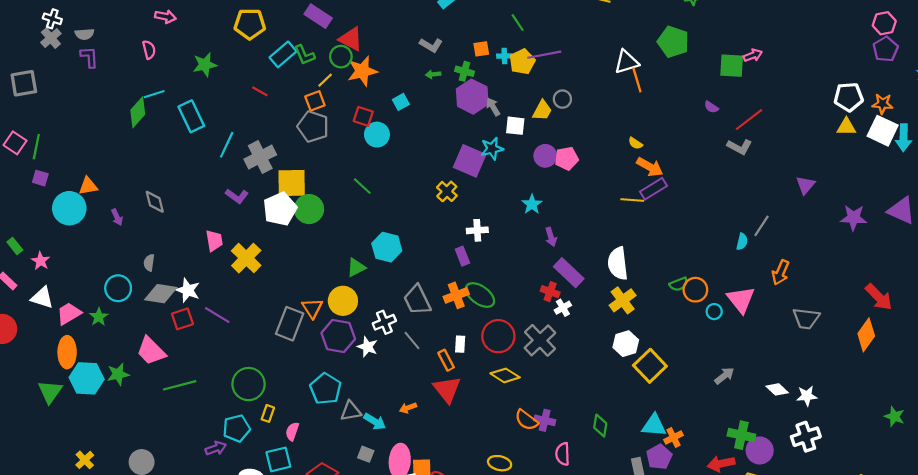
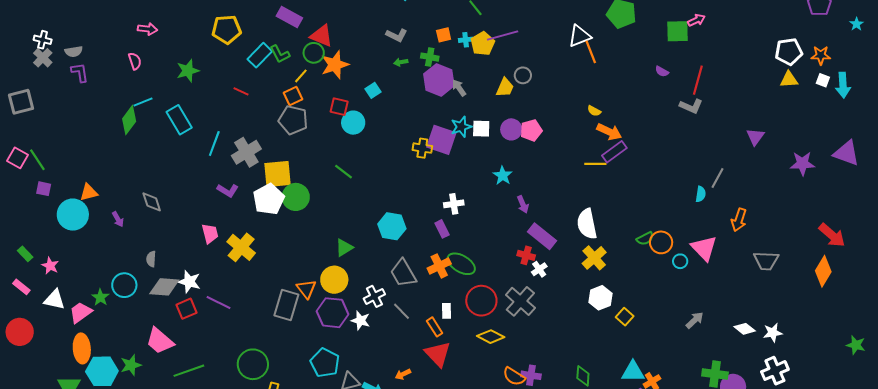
red line: (749, 120) -> (698, 80), turned -32
white square: (515, 126) -> (481, 129), moved
white square: (883, 131) -> (823, 80), size x0.5
green line: (36, 147) -> (37, 160), turned -40
yellow cross: (447, 191) -> (422, 148), moved, turned -30
cyan hexagon: (387, 247) -> (392, 226), moved
green star: (99, 317) -> (100, 297), moved
yellow square: (650, 366) -> (625, 317), size x0.6

